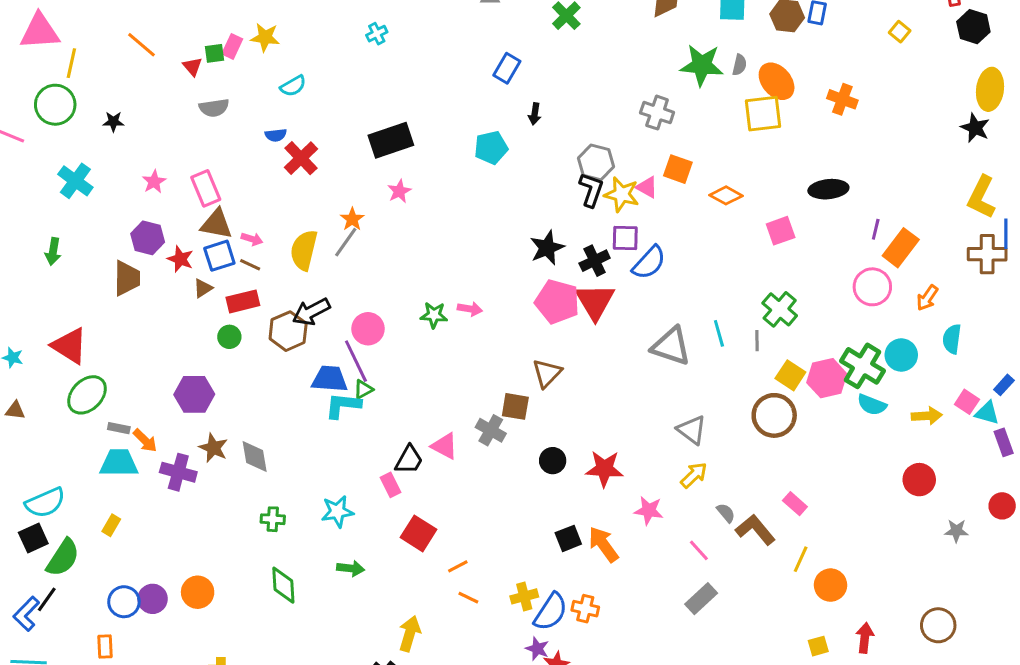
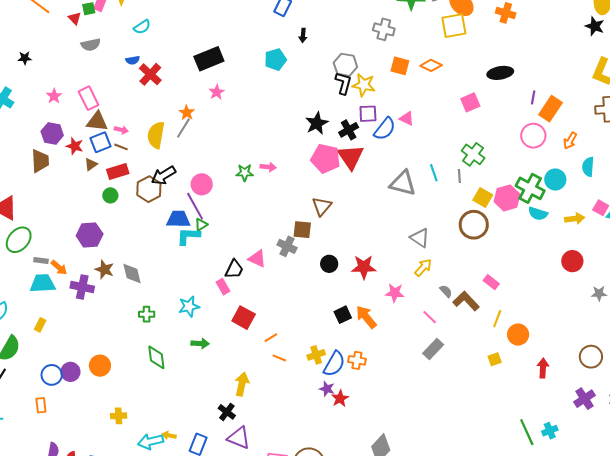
pink triangle: (647, 187) -> (407, 118), moved
orange diamond: (726, 195) -> (431, 65), moved
yellow square: (818, 646) -> (495, 359), moved

